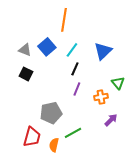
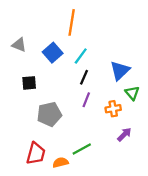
gray triangle: (25, 50) -> (19, 45), moved
blue triangle: (103, 51) -> (120, 71), moved
black square: (26, 74) -> (29, 83), turned -32
gray pentagon: (51, 113) -> (49, 114), moved
orange semicircle: (54, 145) -> (60, 162), turned 64

